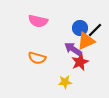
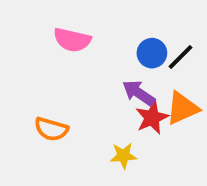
orange triangle: (86, 41) -> (182, 108), moved
orange semicircle: (37, 58) -> (51, 129), moved

